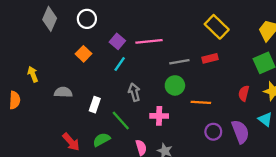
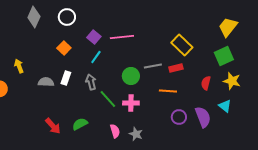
yellow rectangle: (217, 27) -> (182, 45), moved
red rectangle: (210, 58) -> (176, 68), moved
gray line: (179, 62) -> (153, 66), moved
green circle: (175, 85) -> (131, 76), moved
gray arrow: (134, 92) -> (91, 82), moved
white rectangle: (95, 105) -> (66, 78), moved
green line: (121, 120) -> (108, 99), moved

